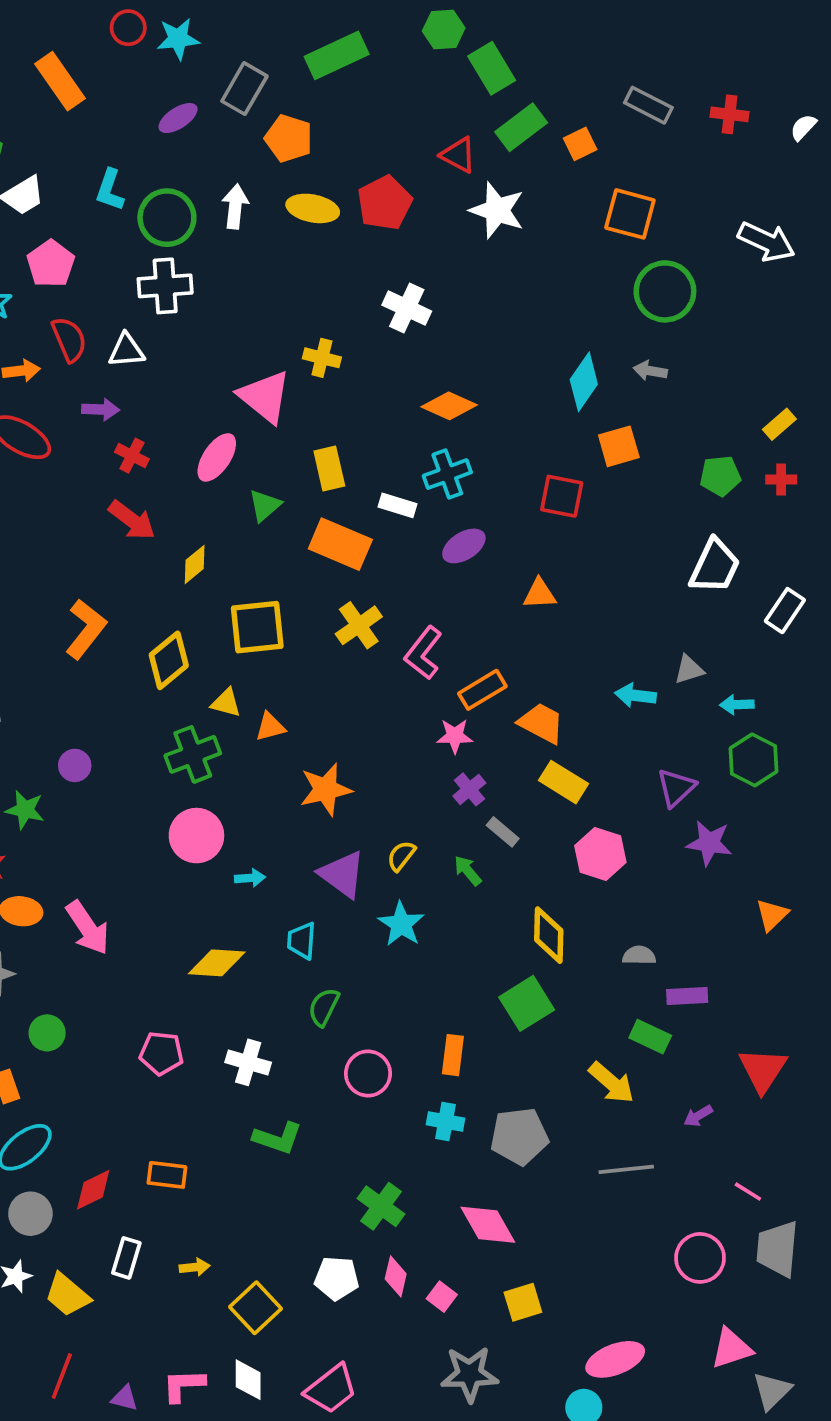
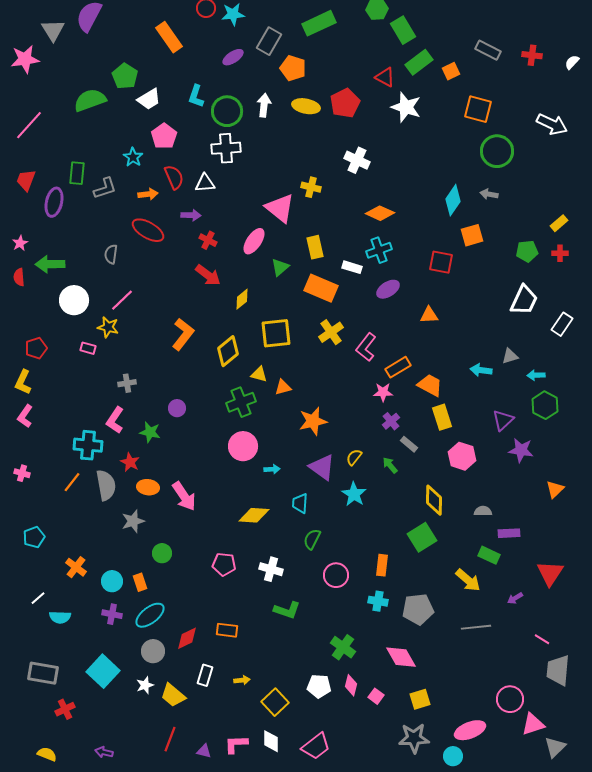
yellow rectangle: (564, 782) -> (442, 417), turned 40
pink circle: (700, 1258) -> (510, 699), moved
gray star: (469, 1374) -> (414, 738), moved

